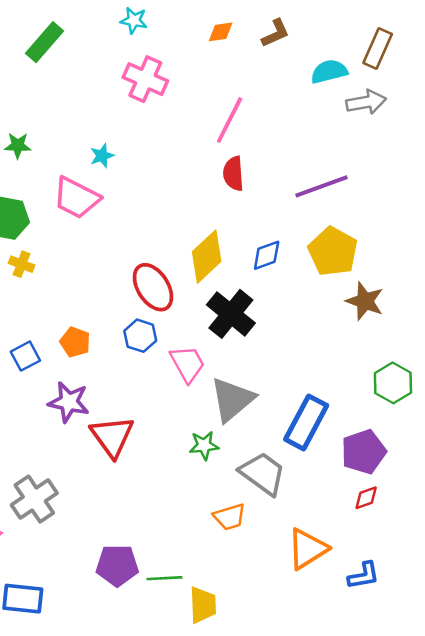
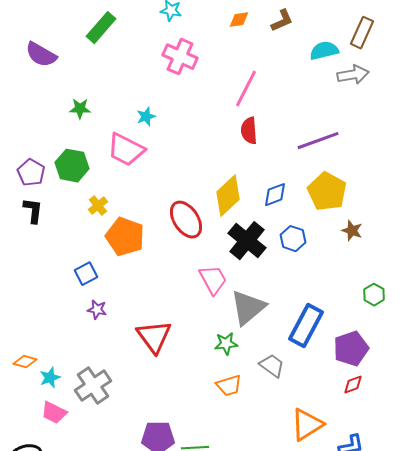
yellow cross: (22, 264) -> (98, 206), moved, turned 30
brown star: (365, 301) -> (352, 231), size x0.7
blue hexagon: (140, 336) -> (293, 239), moved
orange pentagon: (75, 342) -> (125, 237), moved, size x1.6
green hexagon: (393, 383) -> (374, 295), size x0.7
purple star: (69, 402) -> (97, 310), moved, size x0.6
gray trapezoid: (263, 474) -> (272, 366), size x0.7
orange trapezoid: (230, 517) -> (229, 386), moved

